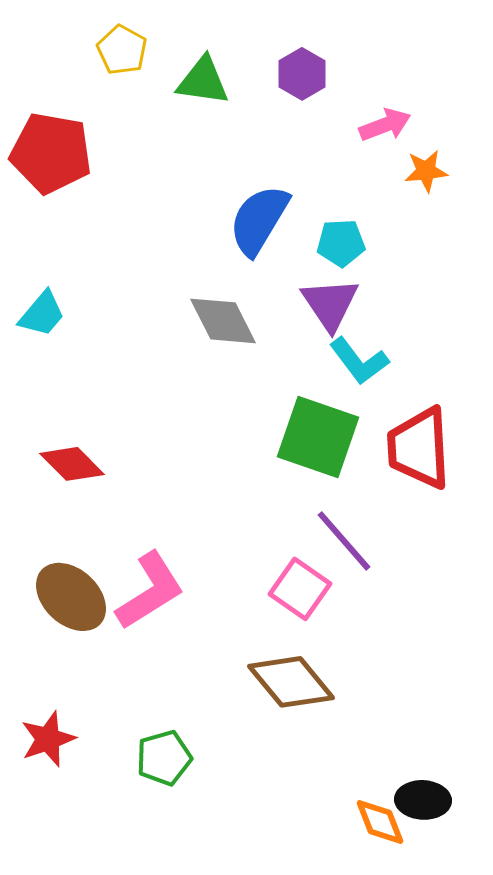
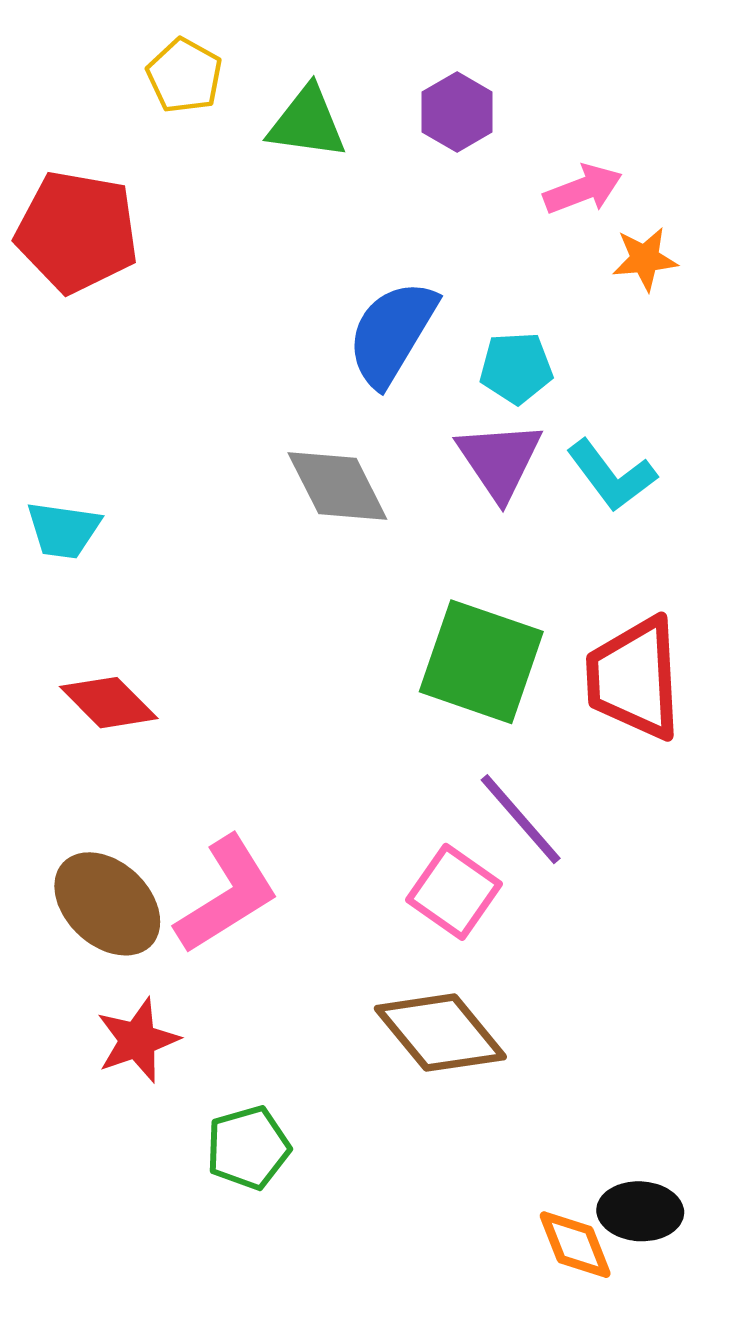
cyan trapezoid: (42, 314) -> (63, 530), moved, turned 58
cyan L-shape: (359, 361) -> (611, 475), moved
red star: (48, 739) -> (138, 1040), moved

